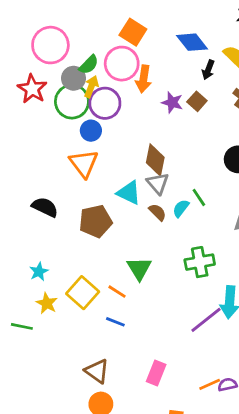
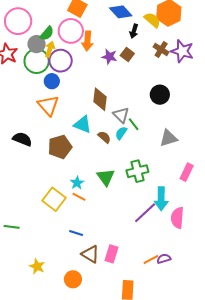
gray triangle: (158, 183) -> (121, 115), moved
green triangle: (139, 268) -> (106, 177), moved
cyan star: (39, 272) -> (77, 183), moved
yellow star: (47, 303) -> (37, 266), moved
blue line: (115, 322) -> (76, 233), moved
brown triangle: (97, 371) -> (90, 254), moved

